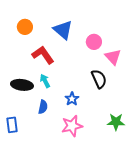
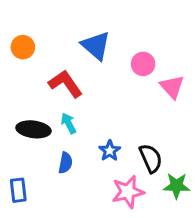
orange circle: (25, 27) -> (23, 47), moved
black semicircle: (99, 79) -> (151, 158), moved
pink star: (72, 126) -> (128, 192), moved

